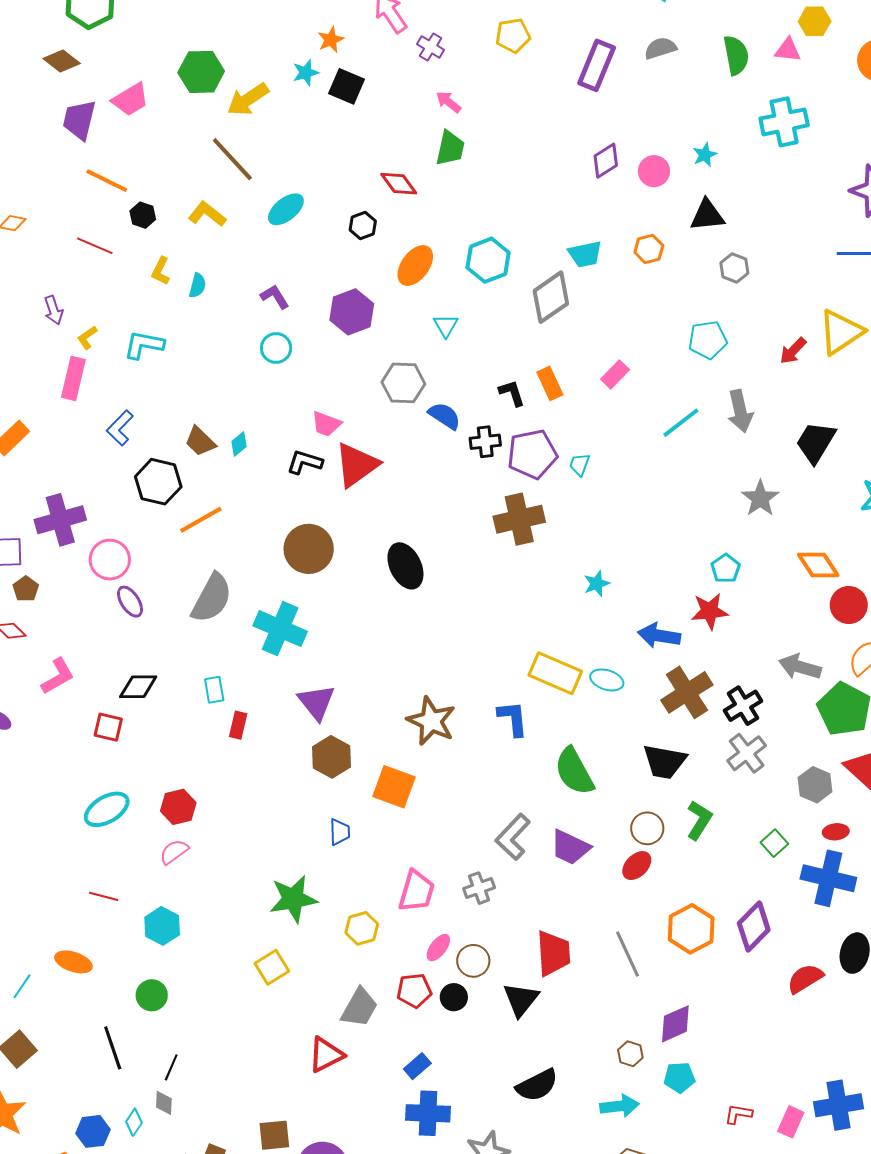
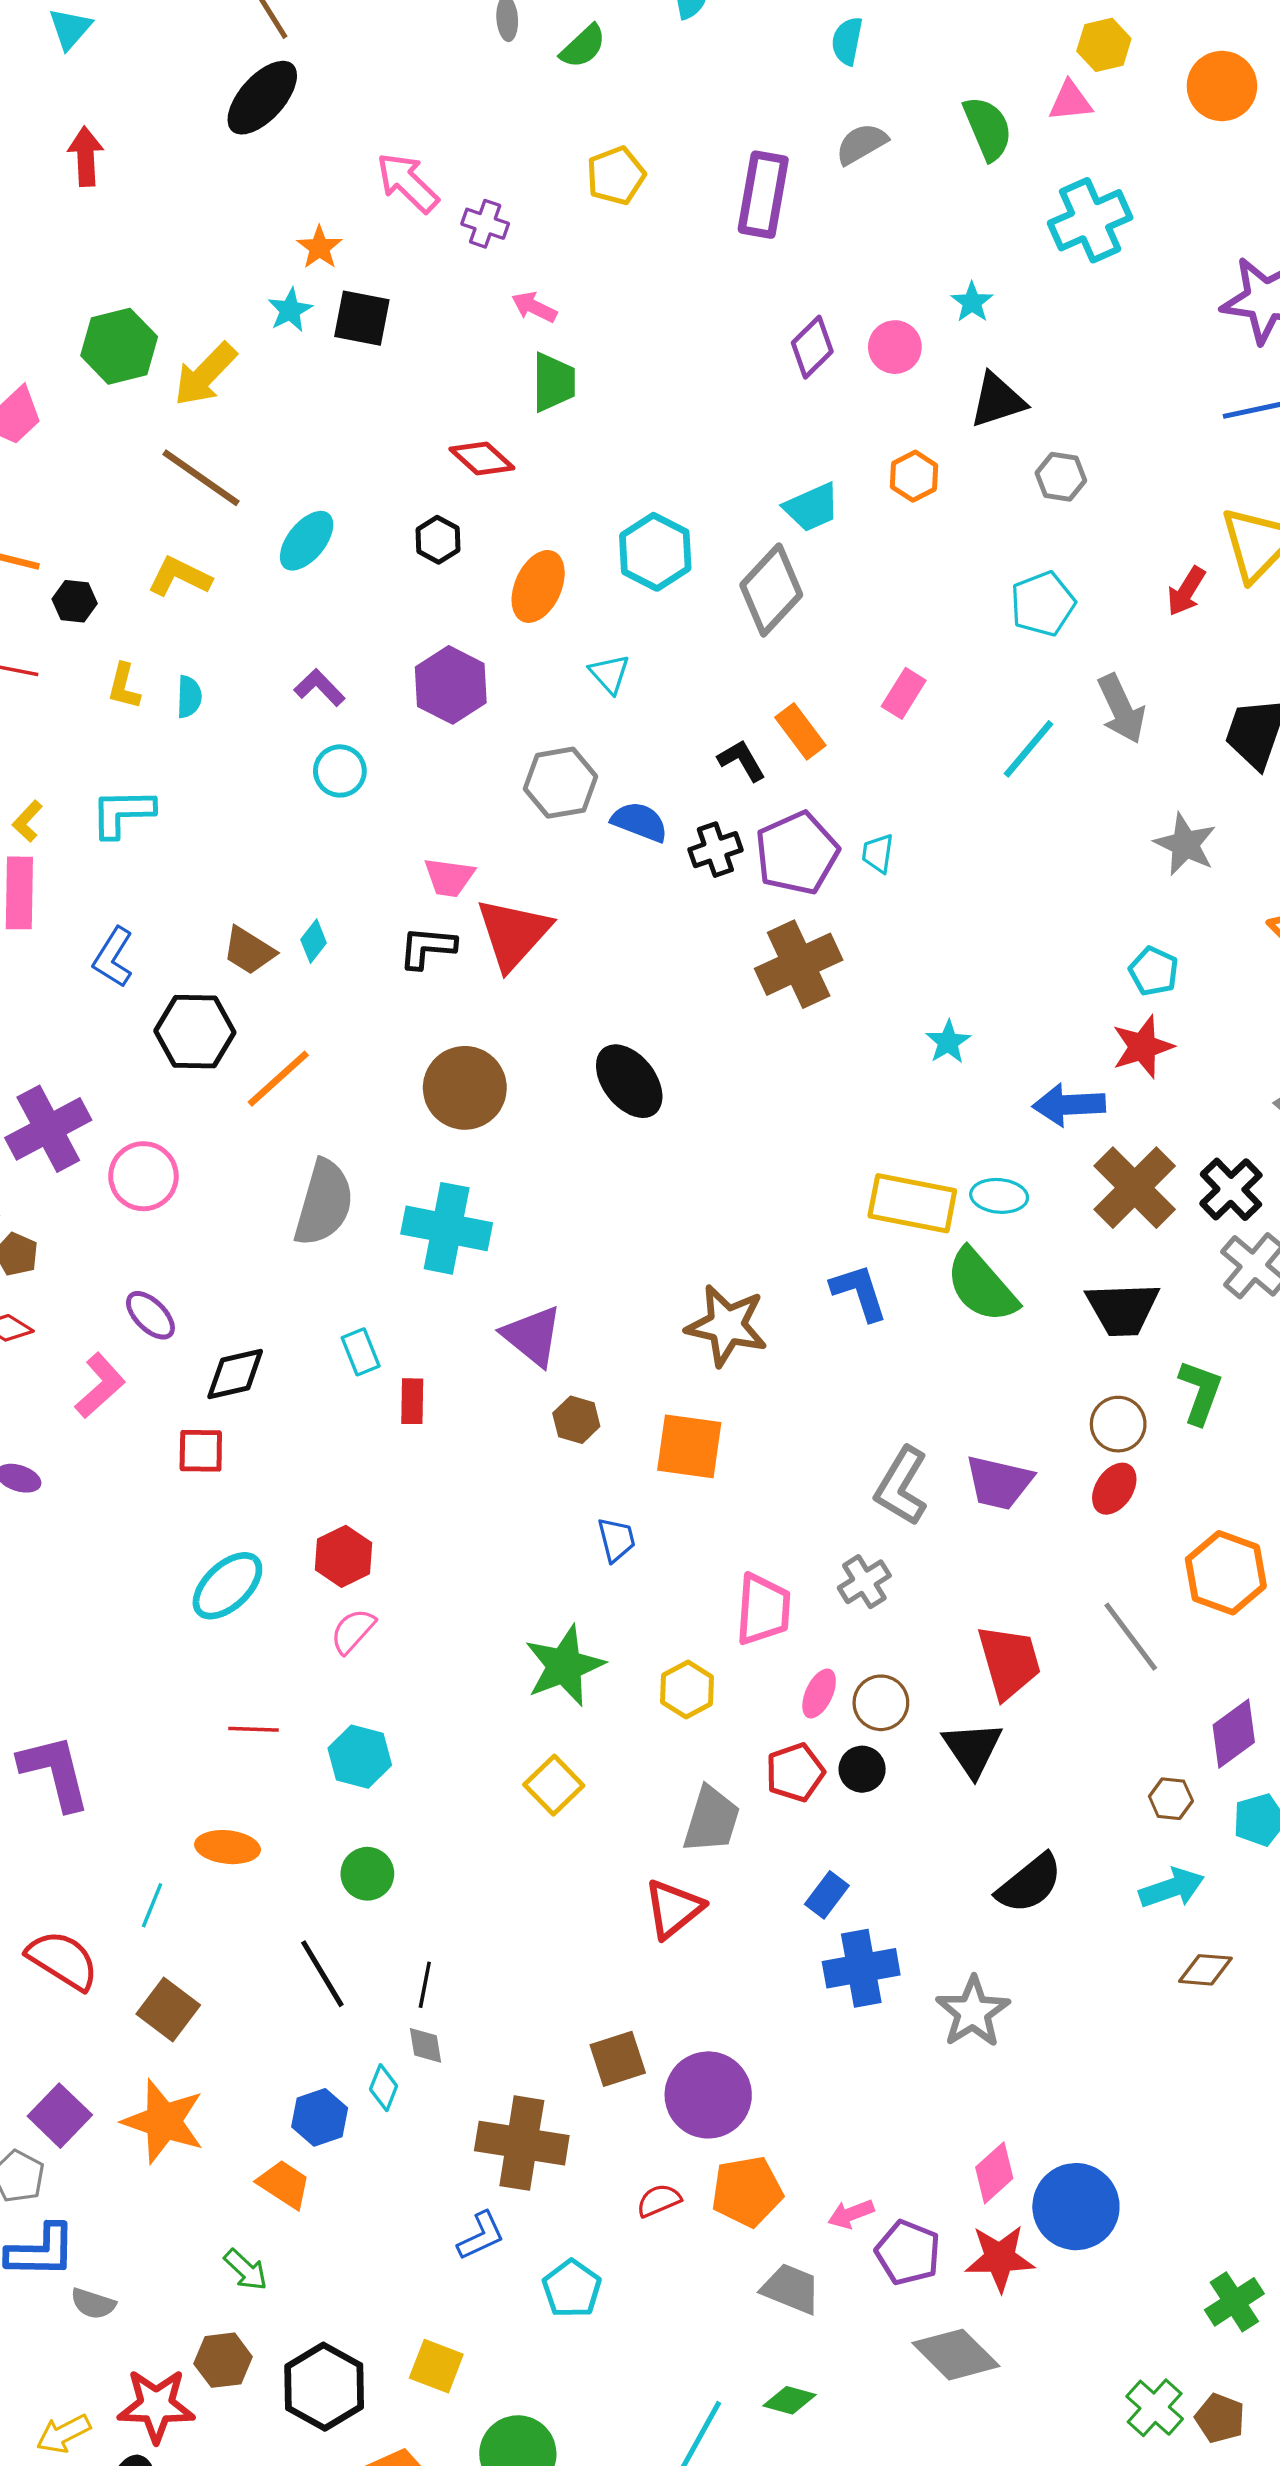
purple ellipse: (130, 602) -> (150, 1315), moved
brown hexagon: (332, 757) -> (576, 1420), size x0.7
green semicircle: (574, 771) -> (981, 1286), moved

